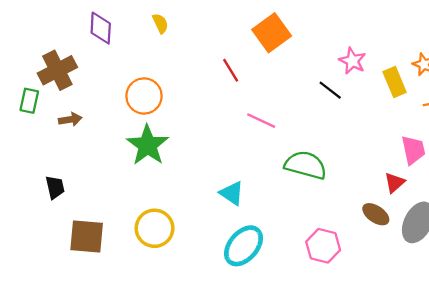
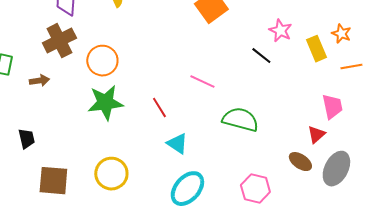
brown cross: (57, 70) -> (59, 41), moved
red line: (231, 70) -> (159, 108), moved
green star: (148, 145) -> (105, 103), turned 30

